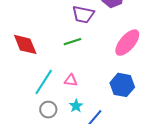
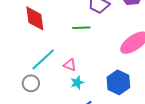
cyan star: (76, 106) -> (77, 83), moved
gray circle: (48, 110) -> (31, 83), moved

